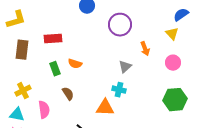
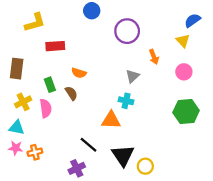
yellow L-shape: (16, 20) -> (35, 23), moved
brown rectangle: (22, 50) -> (17, 69), moved
green rectangle: (55, 69) -> (50, 85), moved
brown semicircle: (68, 94) -> (71, 93), moved
pink semicircle: (44, 110) -> (46, 108), moved

